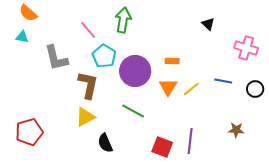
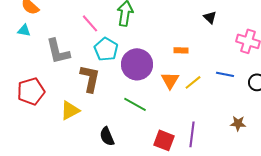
orange rectangle: (172, 61) -> (181, 50), moved
yellow triangle: (85, 117) -> (70, 110), moved
red pentagon: (29, 132) -> (31, 91), moved

